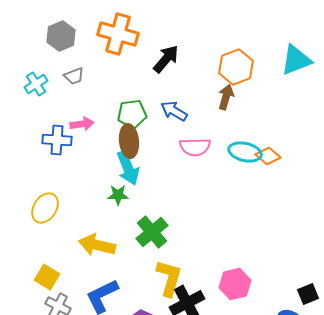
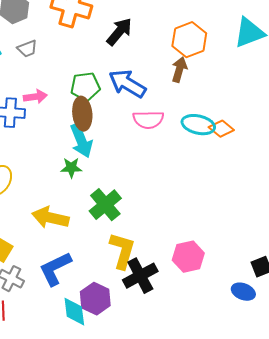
blue arrow: (174, 111) -> (127, 84), size x1.4

